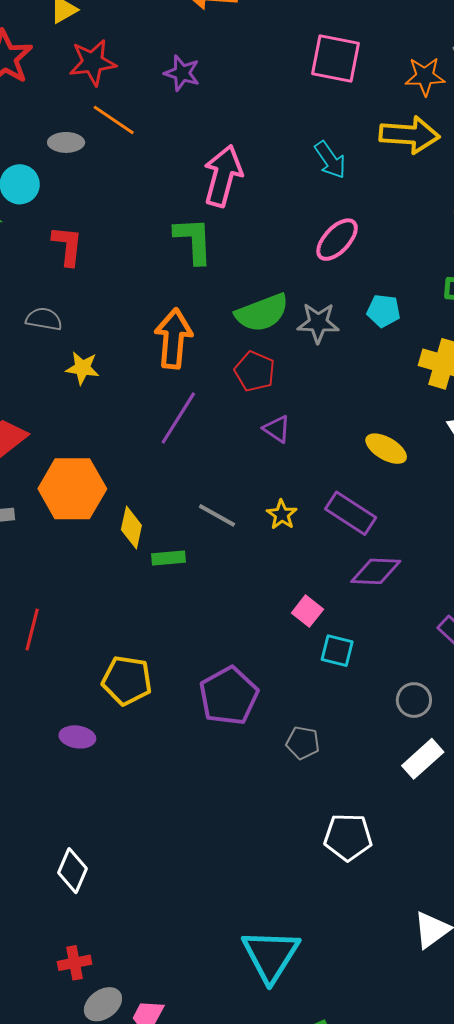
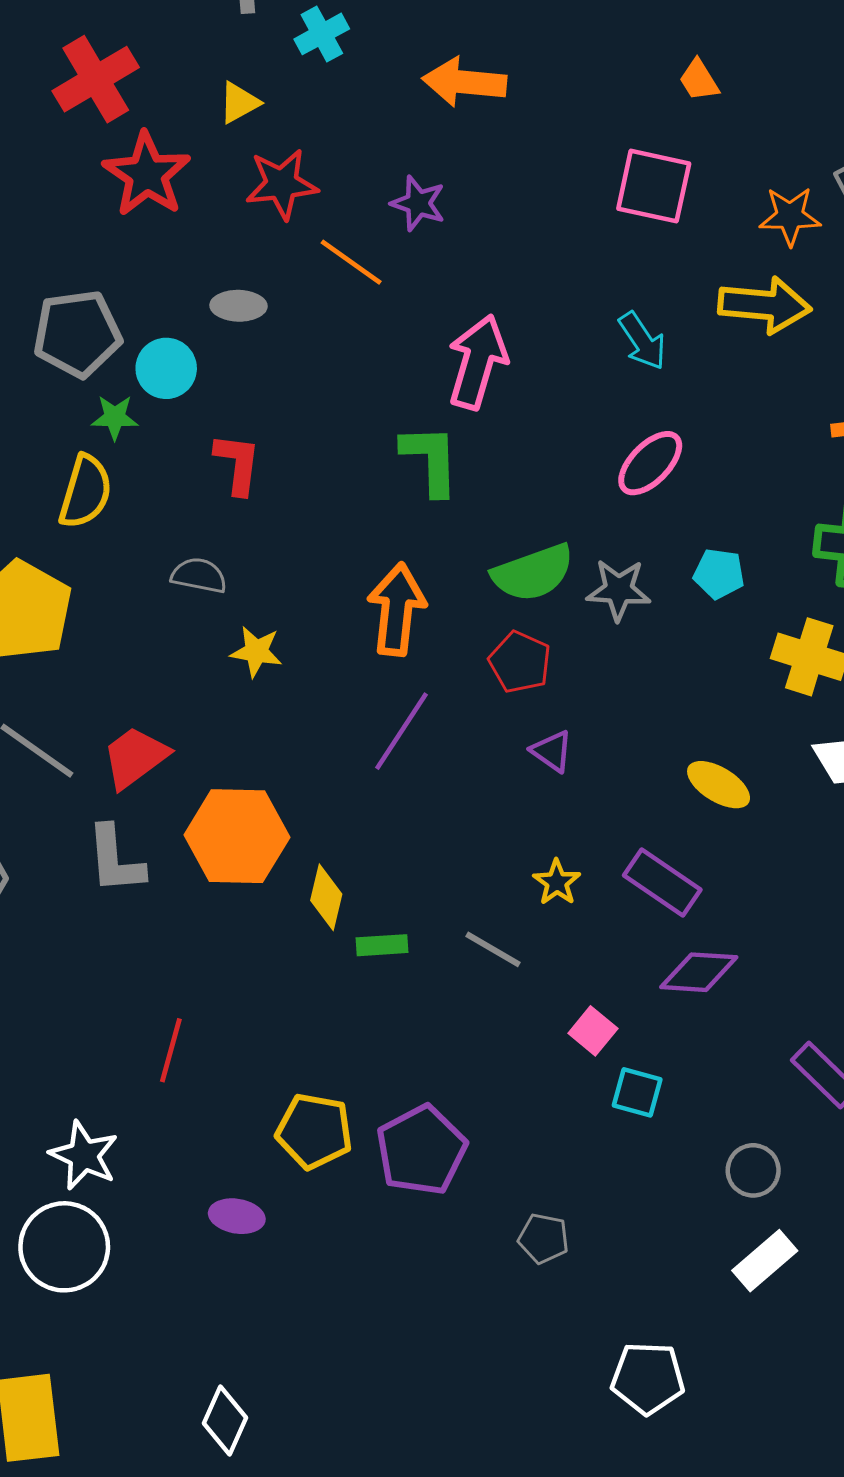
orange line: (114, 120) -> (351, 262), moved
gray line: (217, 515) -> (493, 949), moved
purple pentagon: (229, 696) -> (421, 1150), moved
gray pentagon: (303, 743) -> (543, 1238), moved

